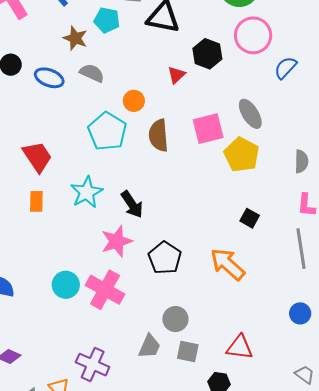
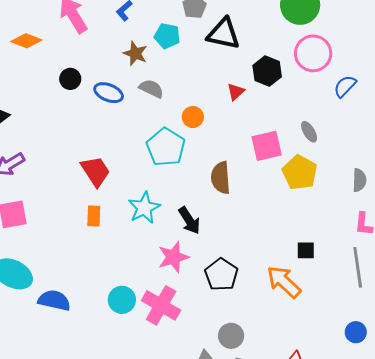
gray ellipse: (250, 114) -> (309, 132), size x0.7
brown semicircle: (159, 135) -> (221, 178), moved
black square: (250, 218) -> (306, 250), moved, turned -30

